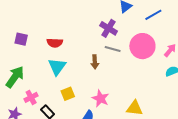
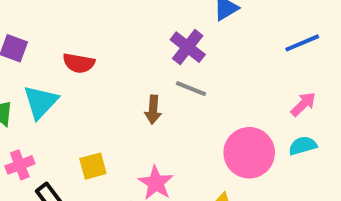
blue line: (153, 15) -> (302, 43), moved
pink circle: (142, 46) -> (249, 153), moved
cyan triangle: (57, 67) -> (41, 102), moved

